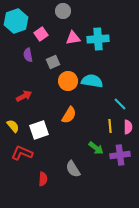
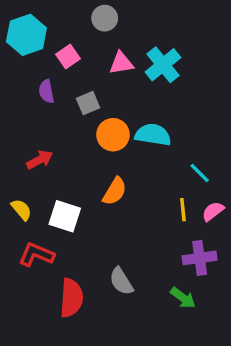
cyan cross: (98, 39) -> (163, 65), turned -35
pink semicircle: (128, 127) -> (213, 211), turned -128
white square: (39, 130) -> (65, 216), turned 36
green arrow: (96, 148) -> (183, 298), moved
red semicircle: (43, 179) -> (71, 298), size x1.6

